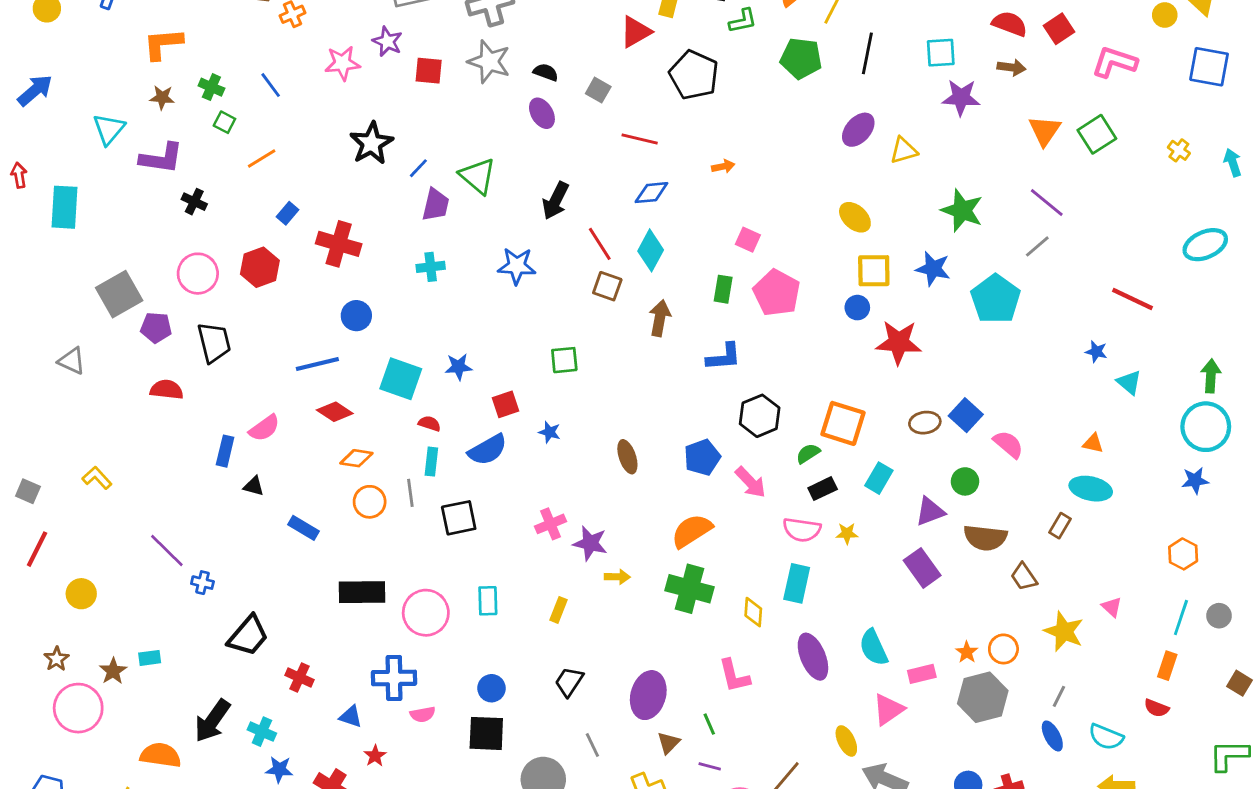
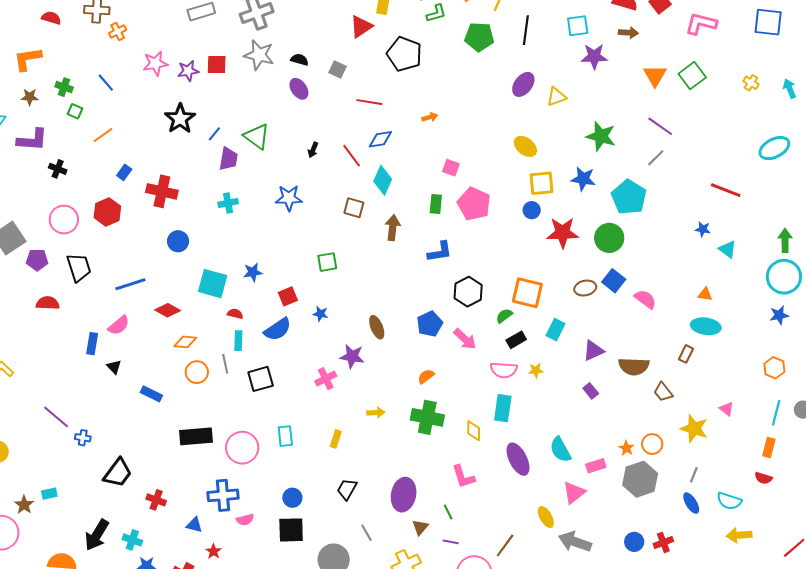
purple star: (387, 41) -> (188, 71), moved, turned -30
black arrow: (556, 201) -> (313, 150), size x0.6
red line: (600, 244) -> (352, 156), moved
blue line: (317, 364) -> (130, 284), moved
green circle: (965, 481) -> (609, 238), moved, size x1.5
black triangle: (254, 486) -> (114, 367), turned 35
orange semicircle: (692, 531) -> (426, 376), size x0.6
purple star: (590, 543) -> (352, 356), moved
purple rectangle: (922, 568) -> (591, 391), size x0.6

